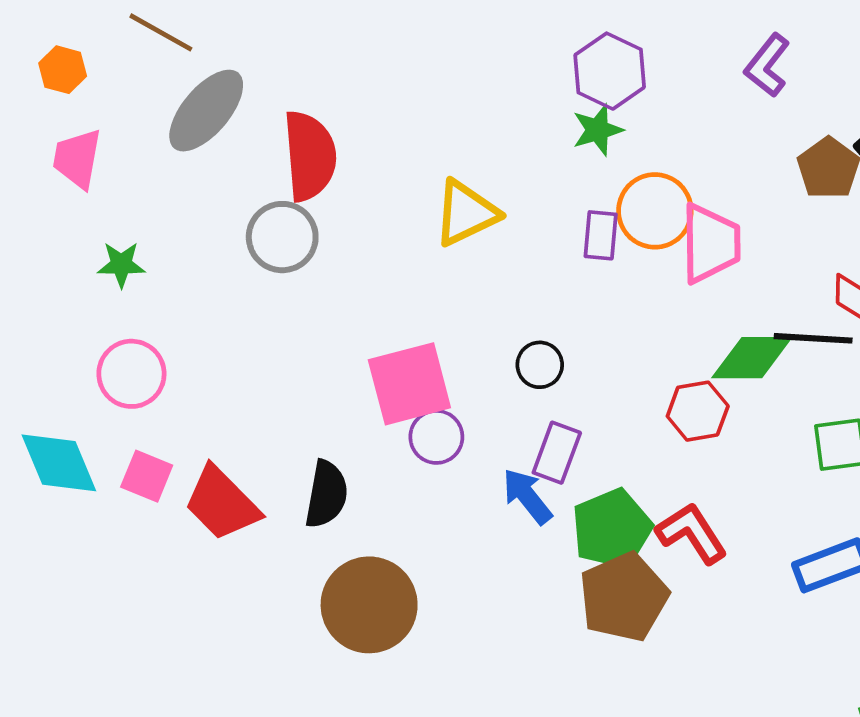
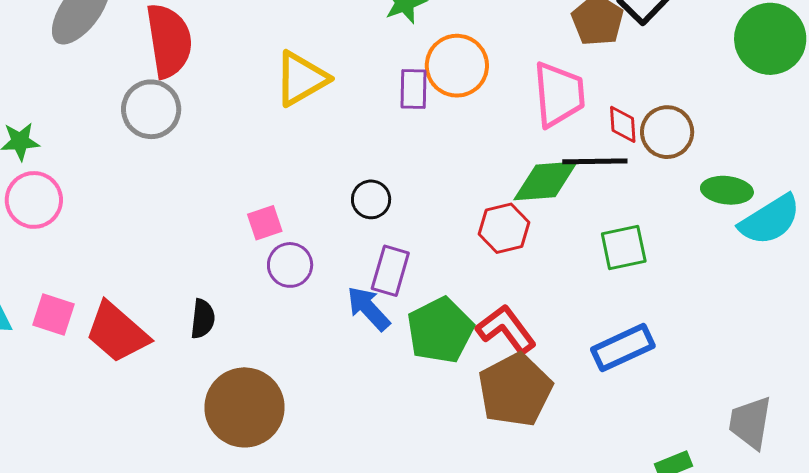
pink trapezoid: (710, 243) -> (559, 94), moved
pink circle: (131, 374) -> (34, 200), moved
pink square: (409, 384) -> (265, 223), size x0.5
black semicircle: (326, 494) -> (203, 319), size x0.7
brown pentagon: (624, 597) -> (515, 390), moved

